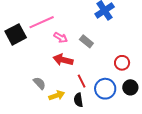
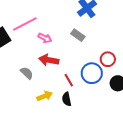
gray rectangle: (86, 41) -> (78, 35), moved
gray semicircle: (39, 83) -> (27, 73), moved
blue circle: (105, 89) -> (92, 73), moved

